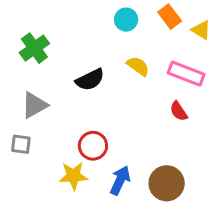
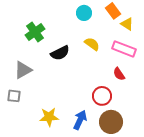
yellow triangle: (201, 30) -> (127, 24), moved
green cross: (34, 48) -> (35, 32), moved
red circle: (93, 146) -> (102, 96), moved

